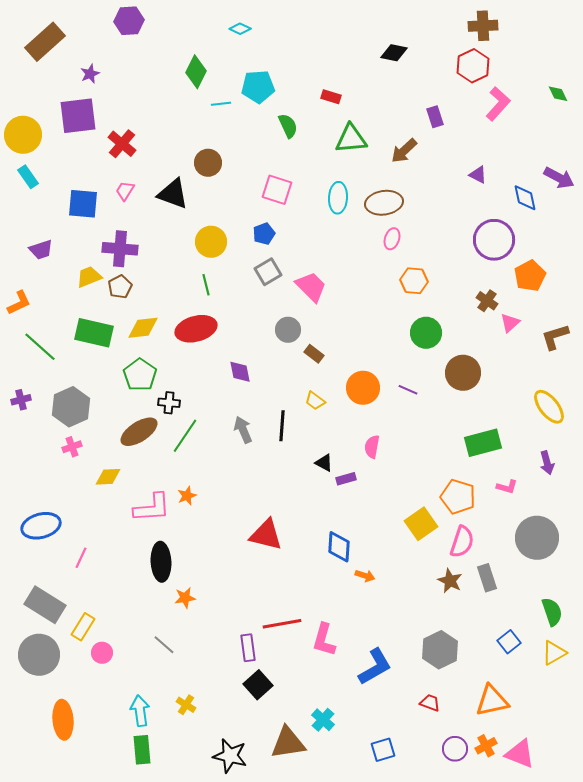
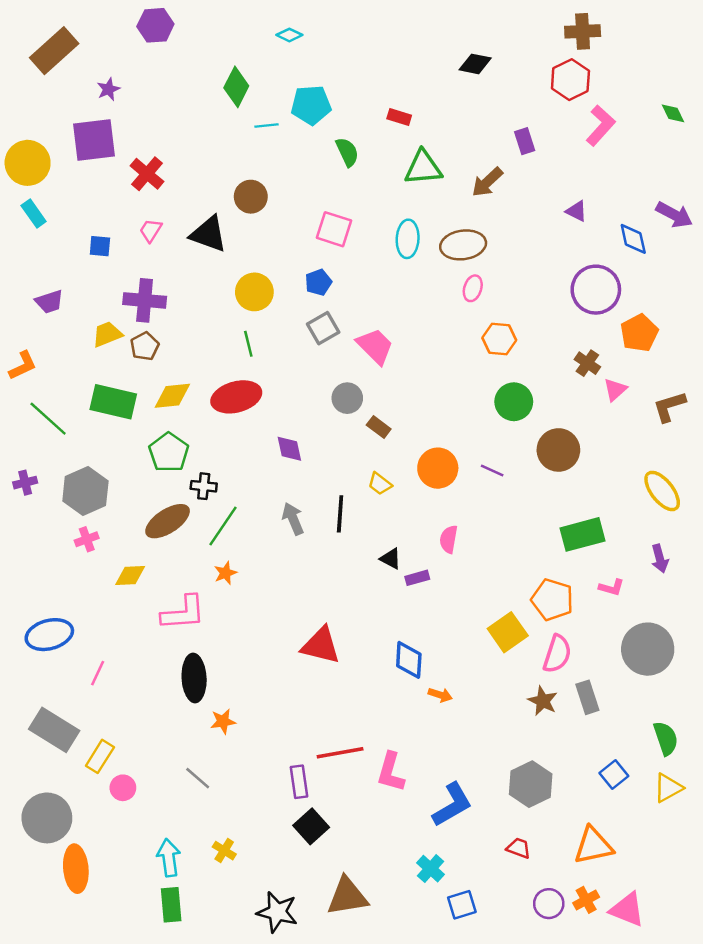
blue square: (83, 204) -> (100, 246), size x0.6
orange star: (187, 496) -> (225, 573), moved
gray circle: (39, 655) -> (47, 818), moved
cyan cross: (323, 720) -> (431, 869), moved

